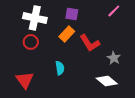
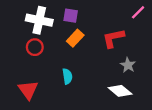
pink line: (114, 11) -> (138, 12), moved
purple square: (72, 14) -> (71, 16), moved
red L-shape: (90, 43) -> (113, 38), moved, turned 110

